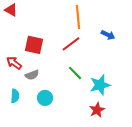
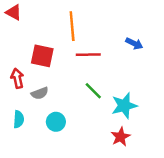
orange line: (78, 17) -> (72, 26), moved
red line: (71, 44) -> (88, 55), turned 36
red arrow: (14, 63) -> (17, 78), turned 42

